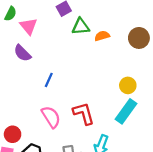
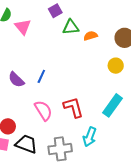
purple semicircle: (22, 53) -> (16, 80), moved
yellow circle: (128, 85) -> (116, 66), moved

